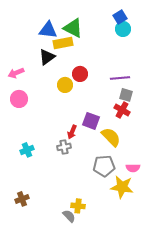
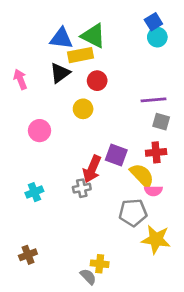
pink arrow: (16, 73) -> (20, 79), moved, turned 91
red circle: (80, 74) -> (97, 81), moved
pink circle: (19, 99) -> (40, 131), moved
red cross: (122, 110) -> (156, 152), moved, turned -35
red arrow: (72, 132) -> (92, 169), size x1.5
pink semicircle: (133, 168) -> (153, 191), moved

